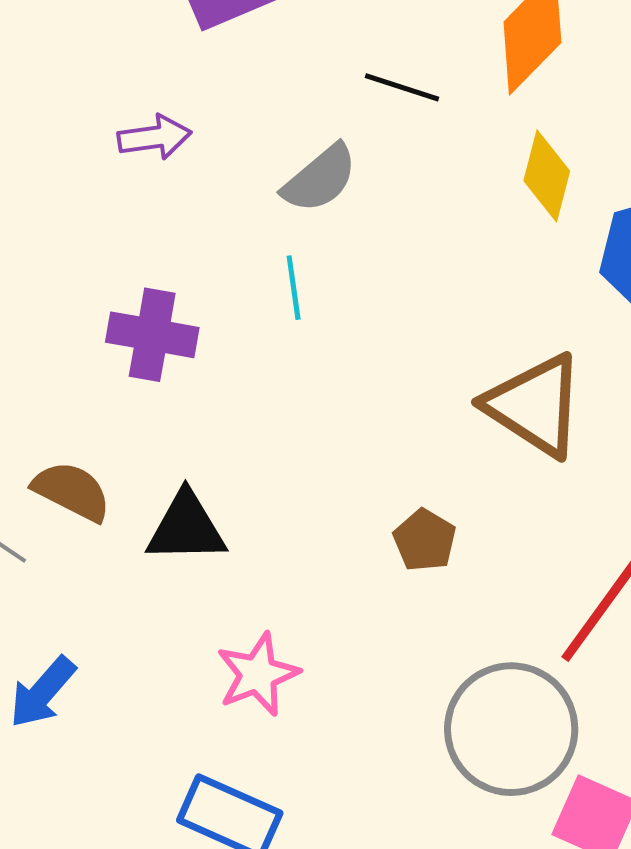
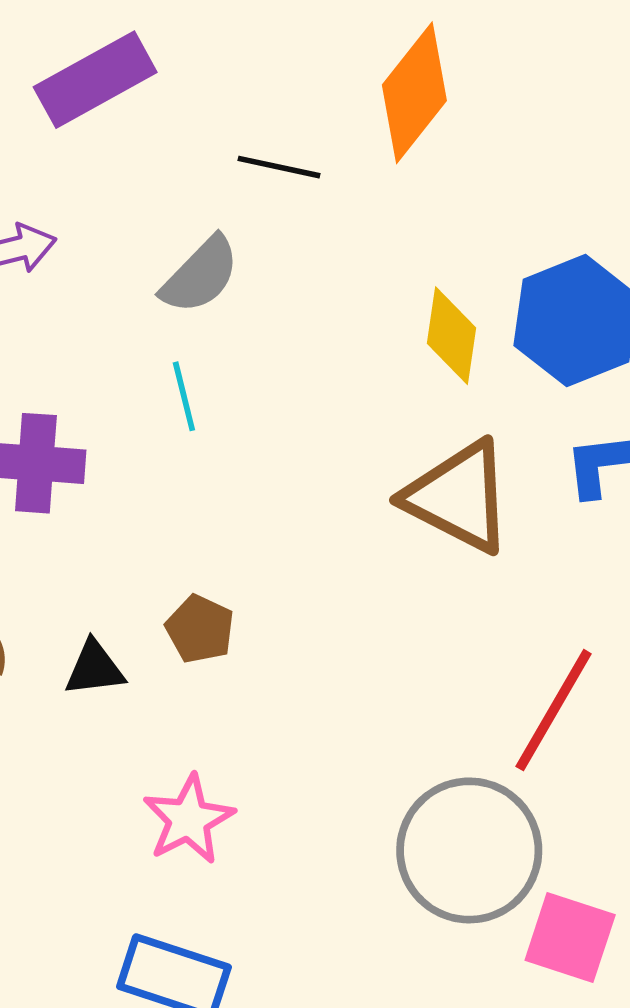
yellow diamond: (547, 176) -> (452, 336), moved
black triangle: (186, 528) -> (94, 668), size x0.7
brown pentagon: (425, 540) -> (200, 629), moved

